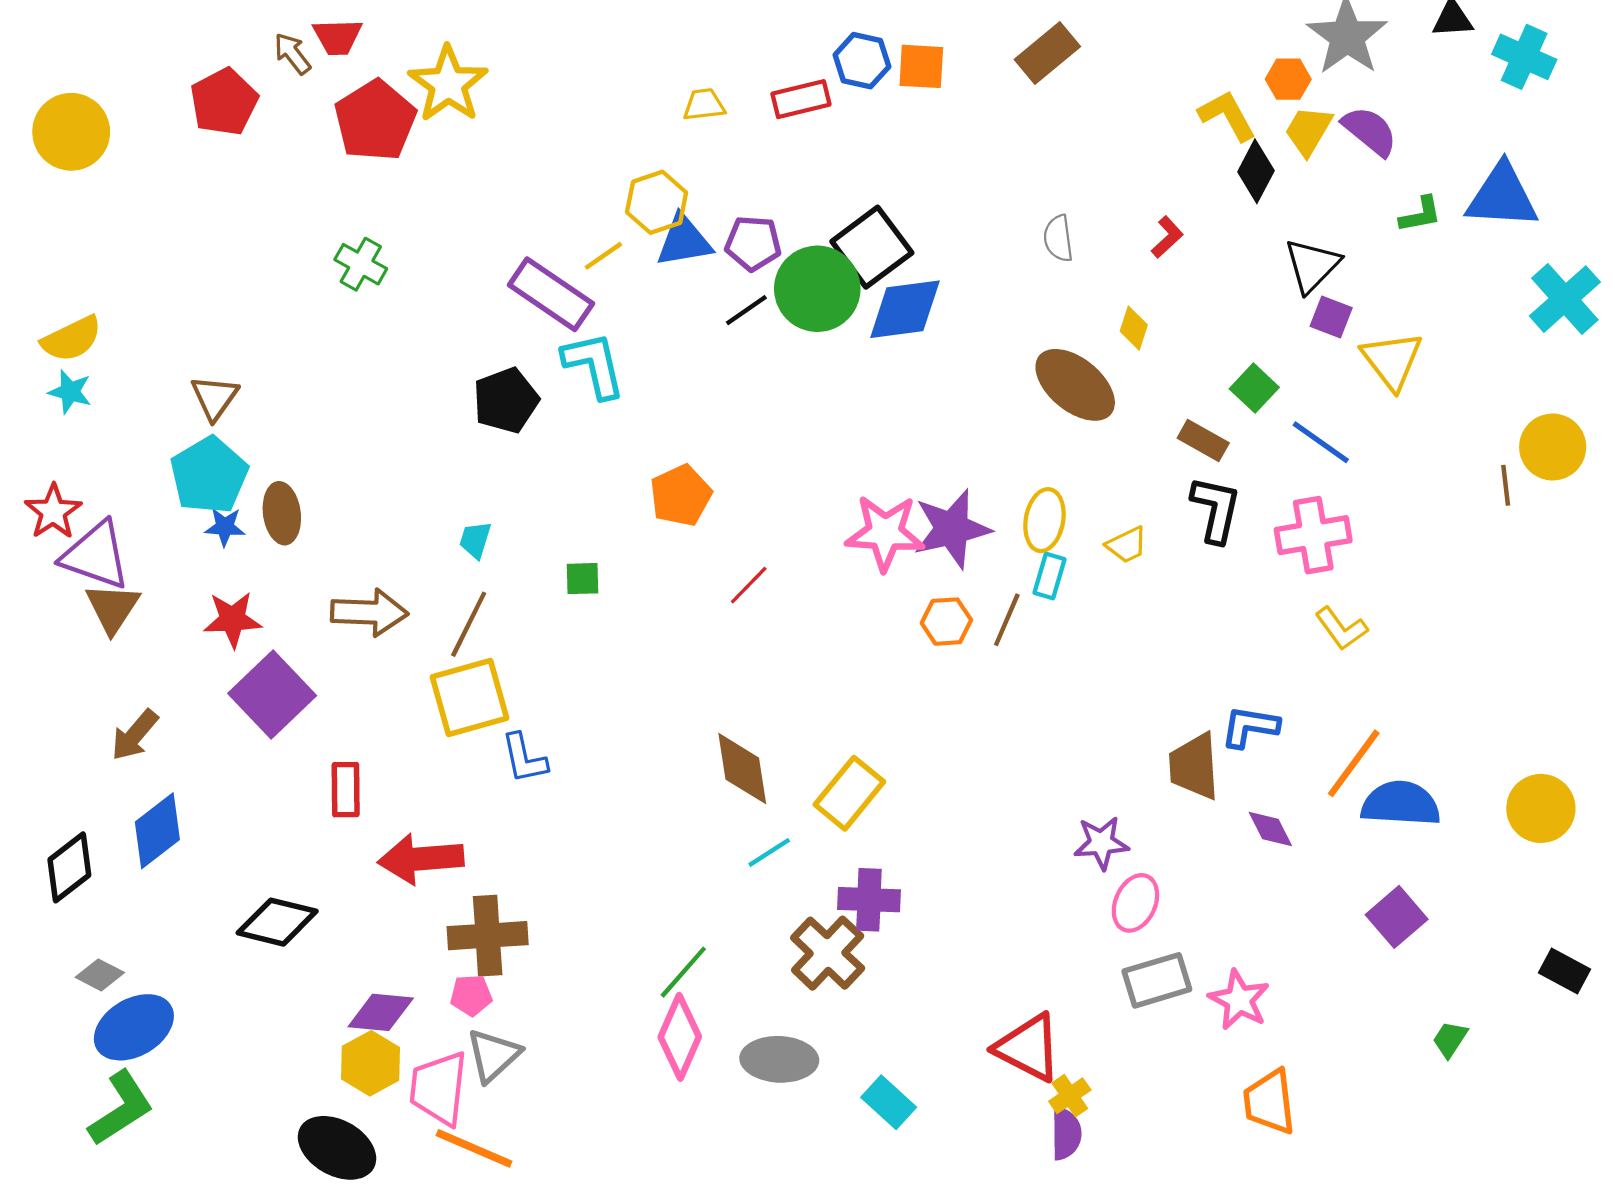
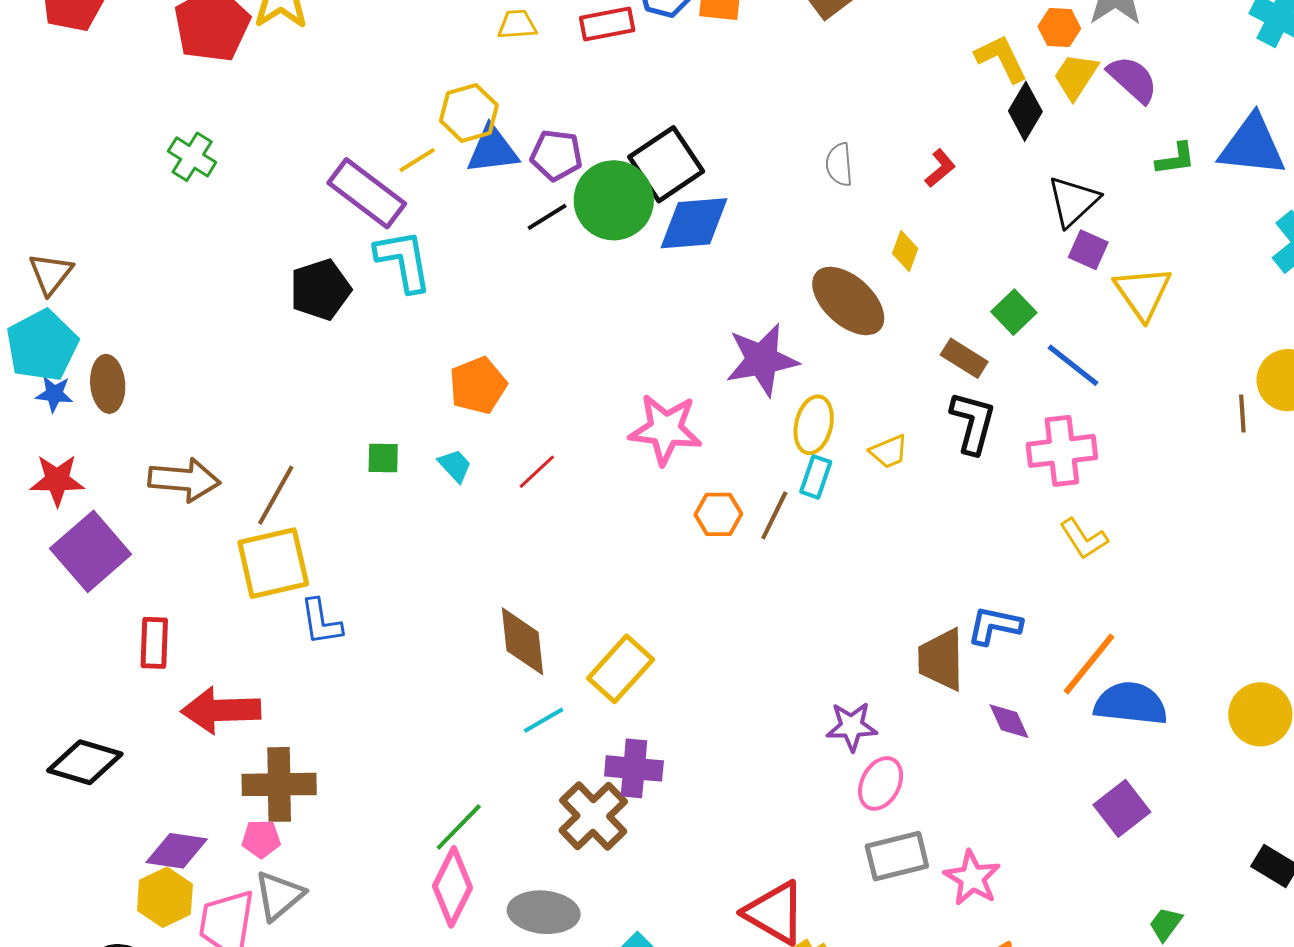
purple star: (952, 529) -> (762, 360), moved
cyan trapezoid: (475, 540) -> (455, 466), moved, turned 117

